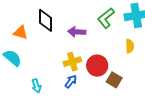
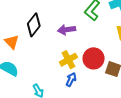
black diamond: (46, 20) -> (34, 25), turned 50
orange triangle: (21, 32) -> (12, 42), turned 42

